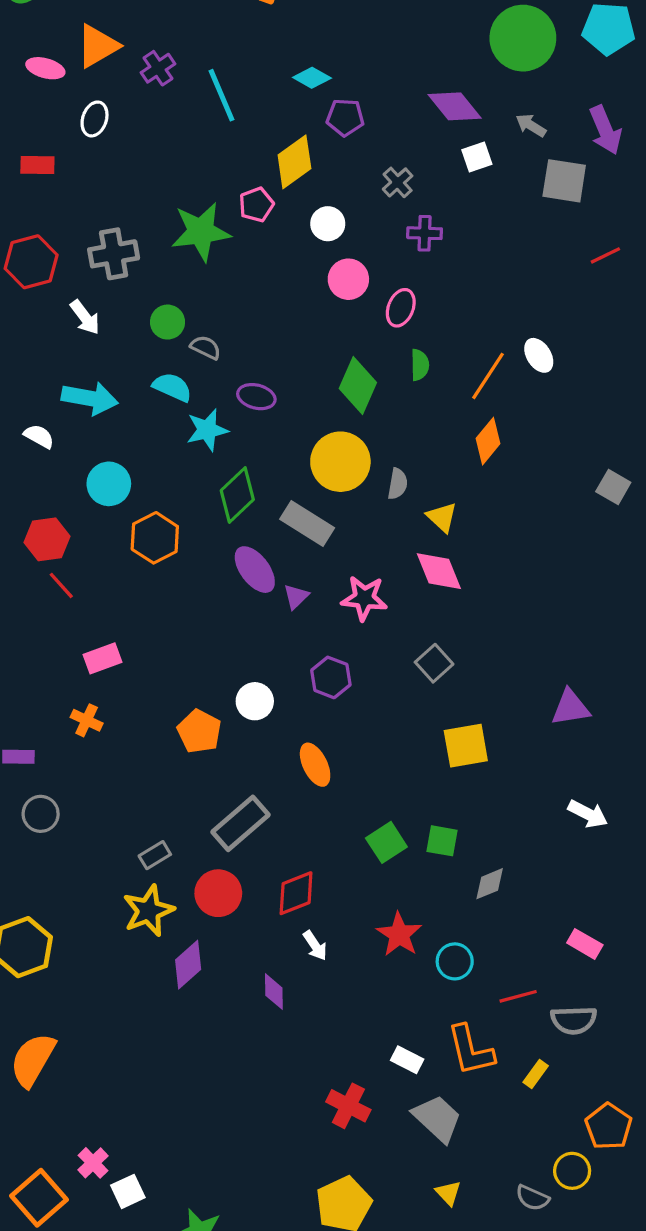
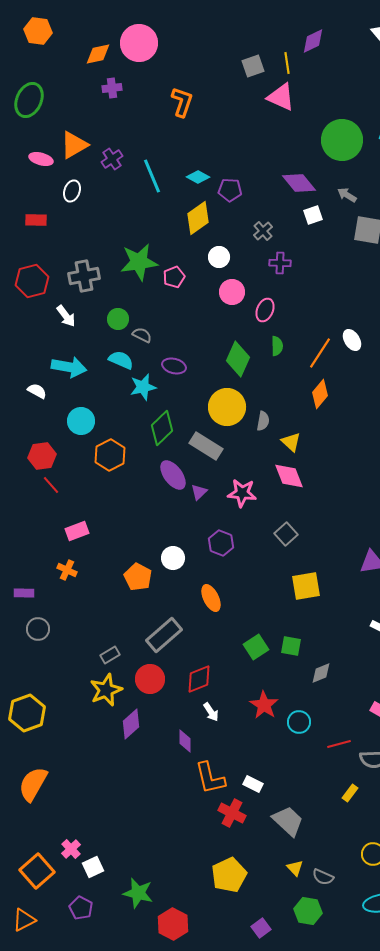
cyan diamond: (312, 78) -> (198, 177), moved
pink pentagon: (256, 205) -> (174, 277), moved
orange L-shape: (471, 1050) -> (210, 778), moved
white rectangle: (407, 1060) -> (253, 784), moved
gray semicircle: (532, 1198) -> (323, 877), moved

